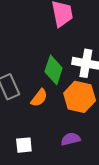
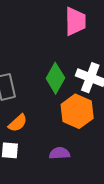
orange semicircle: (39, 98) -> (18, 123), moved

